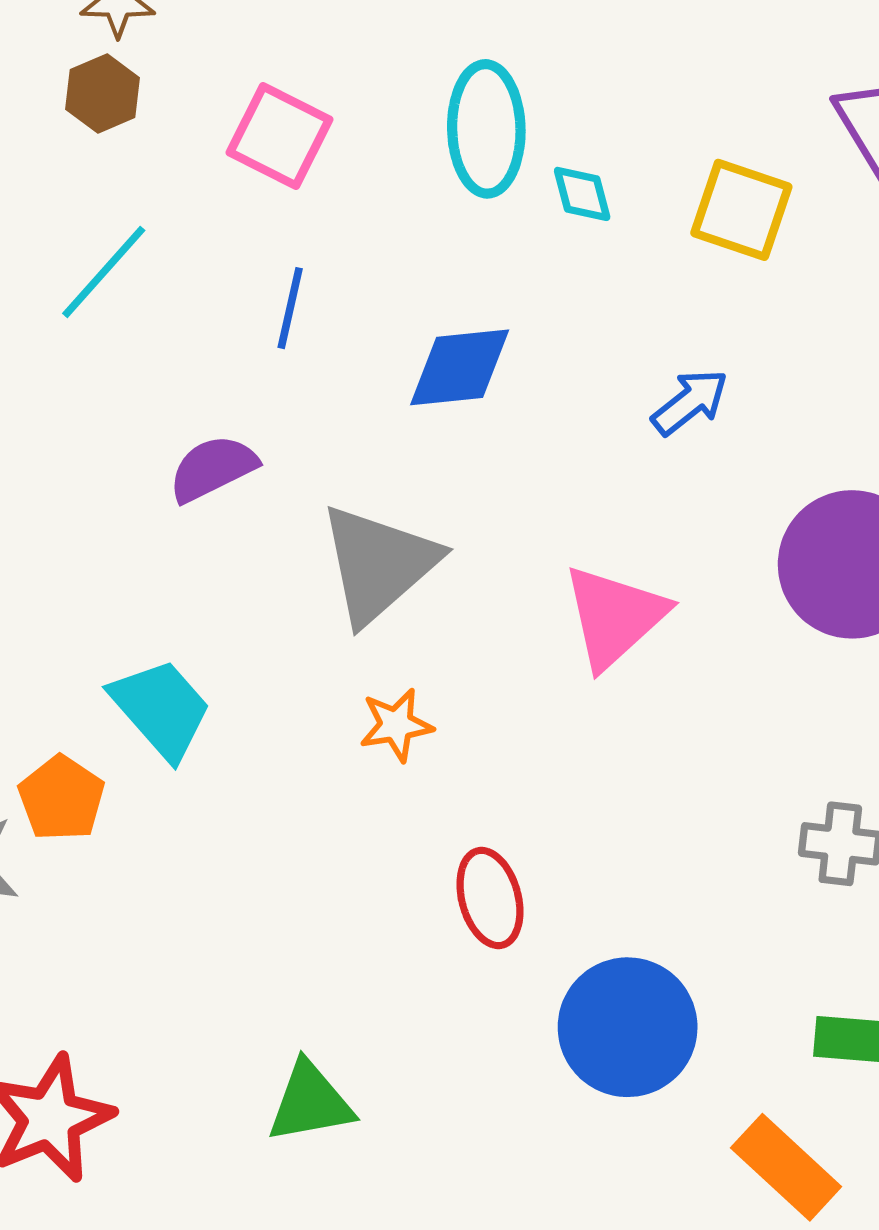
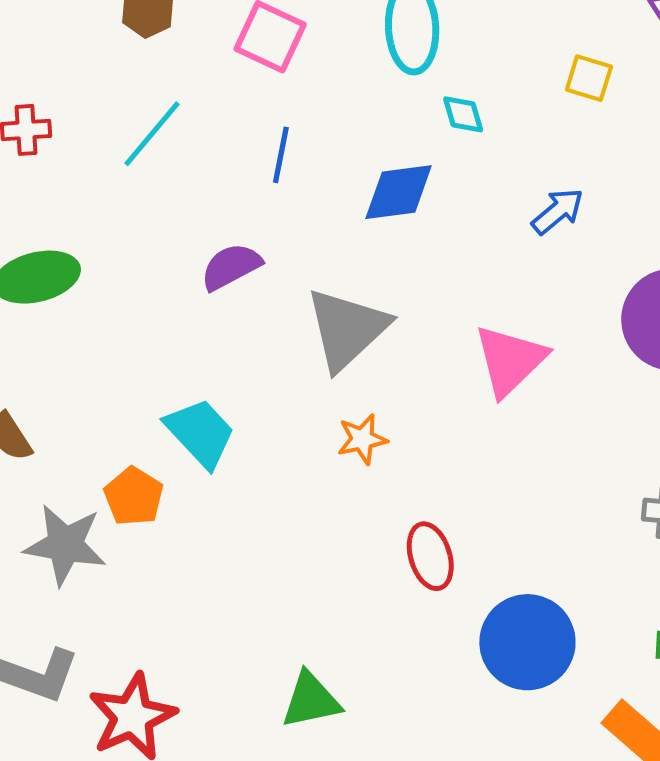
cyan diamond: (582, 194) -> (463, 114), moved
yellow square: (741, 210) -> (589, 78), size x0.7

